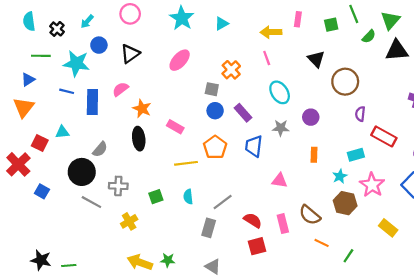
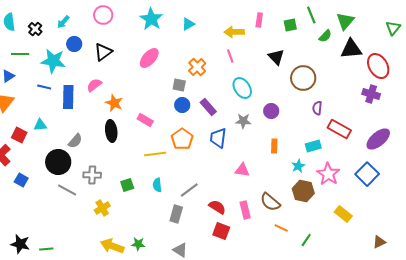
red square: (257, 246) -> (221, 231), turned 36

